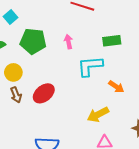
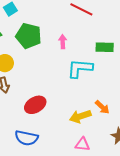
orange arrow: (116, 87) -> (102, 107), moved
red ellipse: (44, 93) -> (35, 105), moved

